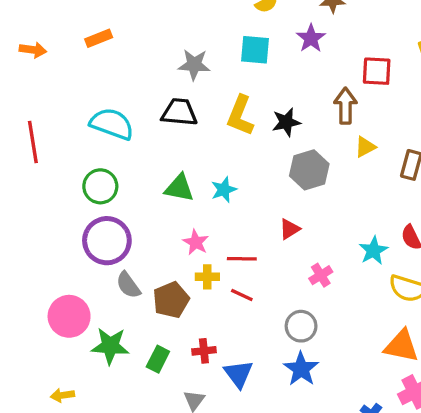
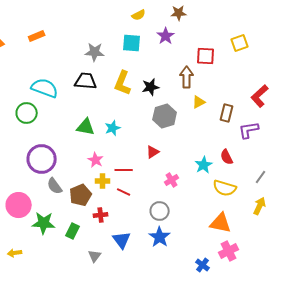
green circle: (100, 186) -> (27, 113), moved
red cross: (204, 351) -> (101, 215), moved

